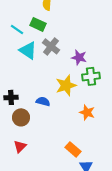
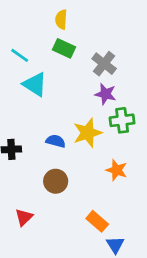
green rectangle: (38, 24) -> (64, 48), moved
gray cross: (51, 46) -> (104, 64), moved
blue semicircle: (43, 101) -> (56, 141), moved
brown circle: (21, 117) -> (56, 181), moved

